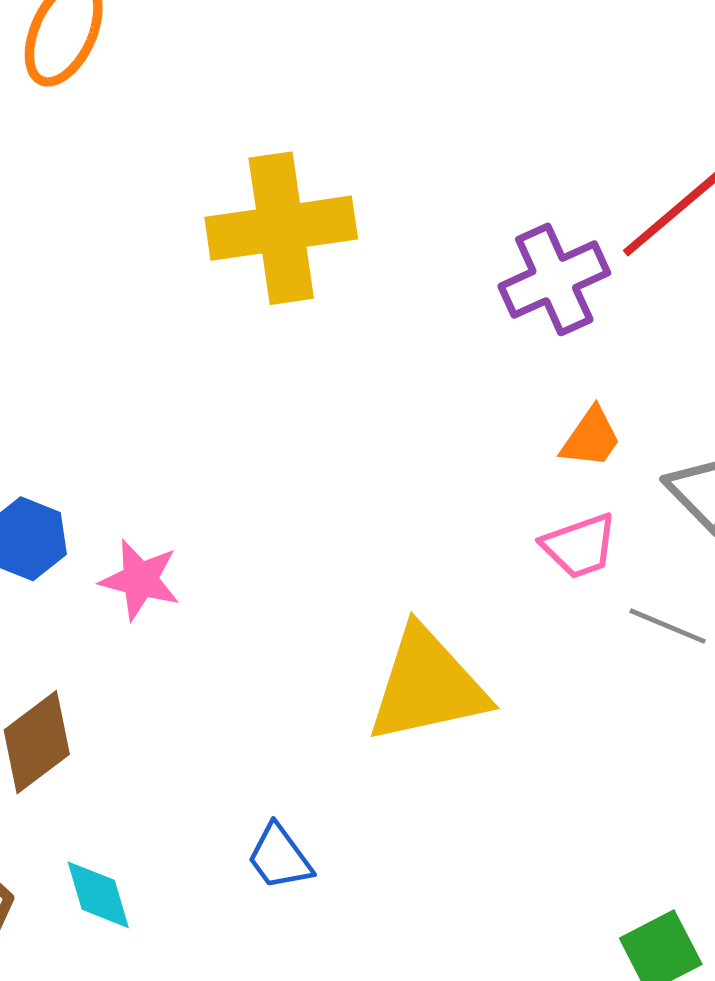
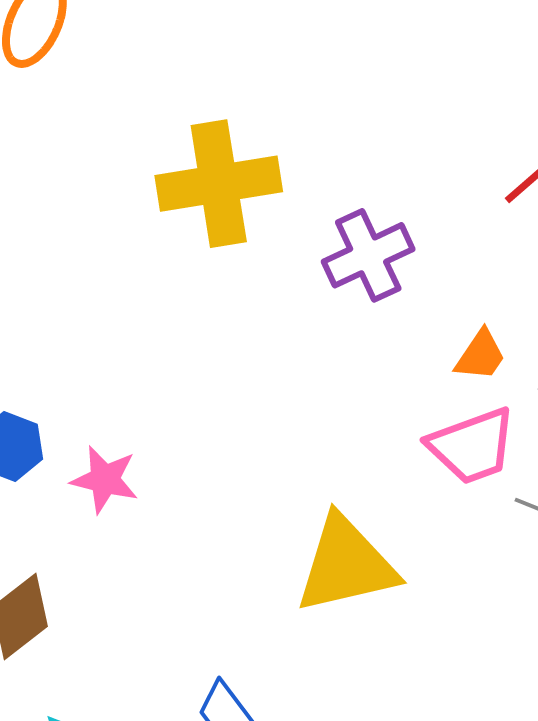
purple cross: (554, 279) -> (368, 255), moved
pink trapezoid: (580, 546) -> (472, 446), size x1.4

